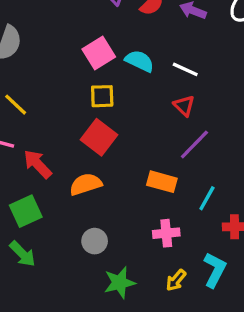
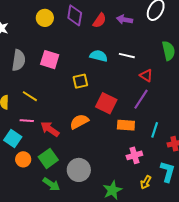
pink square: (99, 53) -> (50, 60), moved, turned -30
red triangle: (184, 106) -> (146, 75), moved
red square: (99, 137) -> (106, 103), moved
orange semicircle: (86, 184) -> (79, 122), moved
gray circle: (95, 241) -> (79, 170), moved, size x1.5

